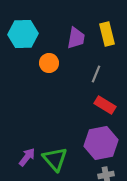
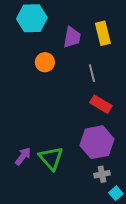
cyan hexagon: (23, 34) -> (32, 18), moved
gray line: (96, 74) -> (92, 73), turned -36

